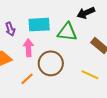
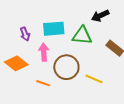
yellow line: (90, 75) -> (94, 79), moved
orange line: (27, 79) -> (43, 83), turned 64

